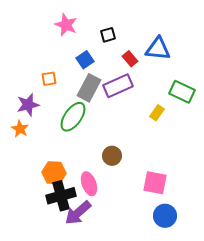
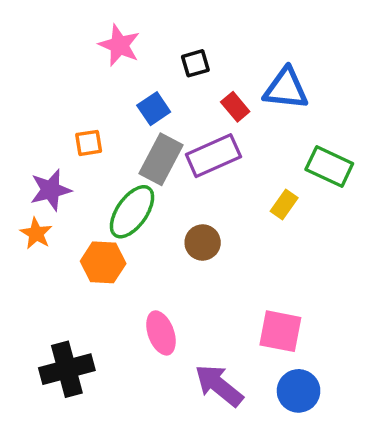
brown circle: (112, 156) -> (203, 242), moved
orange hexagon: (54, 173) -> (103, 262), moved
black cross: (61, 196) -> (67, 369), moved
purple arrow: (78, 213) -> (219, 385), moved, turned 80

